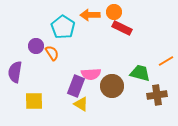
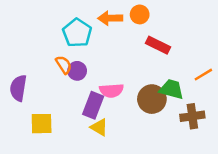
red rectangle: (122, 28) -> (158, 45), moved
purple circle: (36, 46) -> (77, 71), moved
brown circle: (112, 86) -> (152, 99), moved

